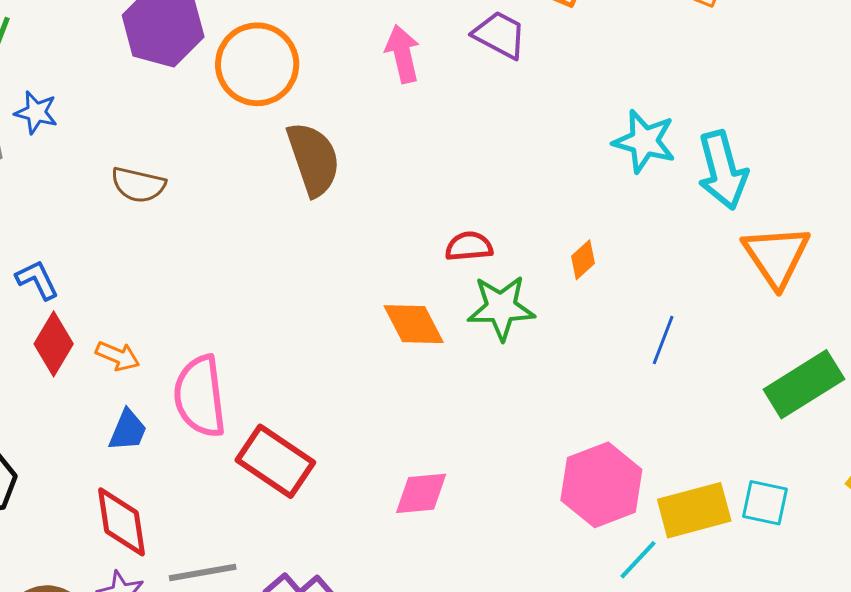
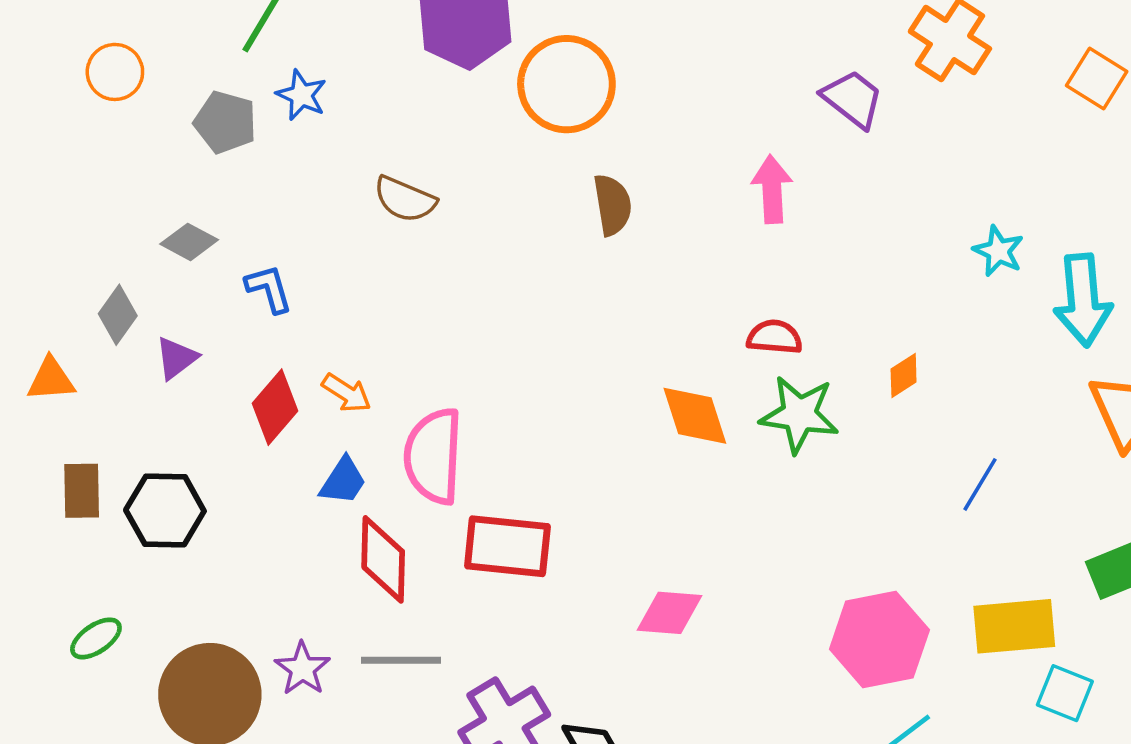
pink arrow: (403, 54) -> (772, 189), moved
cyan star: (644, 141) -> (998, 251), size x0.7
brown semicircle: (313, 159) -> (612, 205), size x0.7
red diamond: (54, 344) -> (275, 407), moved
red rectangle: (275, 461) -> (507, 546), turned -38
yellow rectangle: (694, 510) -> (1014, 626), moved
red diamond: (122, 522) -> (383, 559), moved

